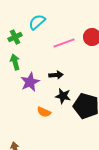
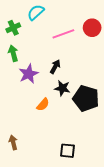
black arrow: (56, 75) -> (55, 67), turned -56
orange semicircle: (44, 112) -> (43, 105), turned -72

